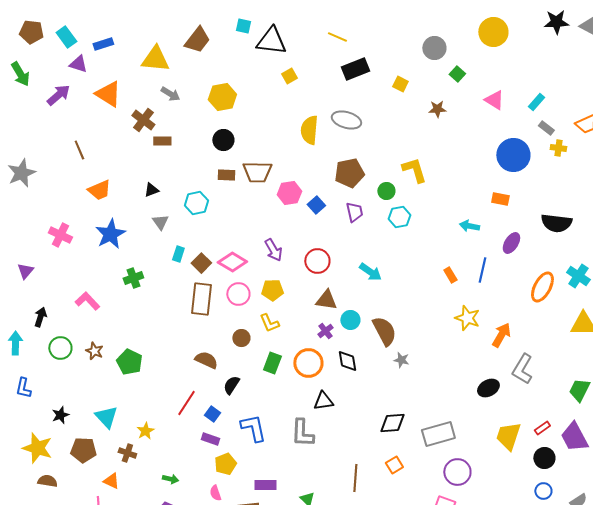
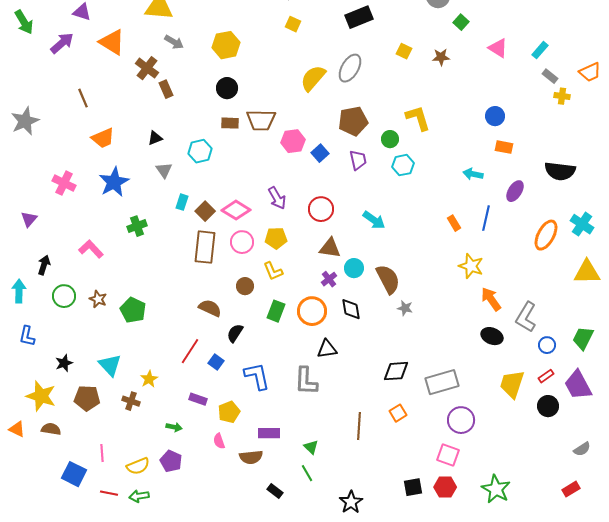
yellow square: (289, 76) -> (293, 24), turned -35
yellow square: (400, 84) -> (404, 51), moved
gray ellipse: (346, 120) -> (350, 68), turned -76
yellow semicircle: (309, 130) -> (313, 78), turned 36
brown rectangle: (162, 141) -> (166, 89), turned 66
blue circle: (513, 155) -> (495, 116), moved, size x0.6
orange arrow: (501, 335) -> (491, 299), moved, turned -65
black ellipse: (488, 388) -> (492, 336), turned 50
purple rectangle: (210, 439) -> (198, 399), moved
orange triangle: (111, 481) -> (17, 429), moved
blue circle: (543, 491) -> (547, 345), moved

